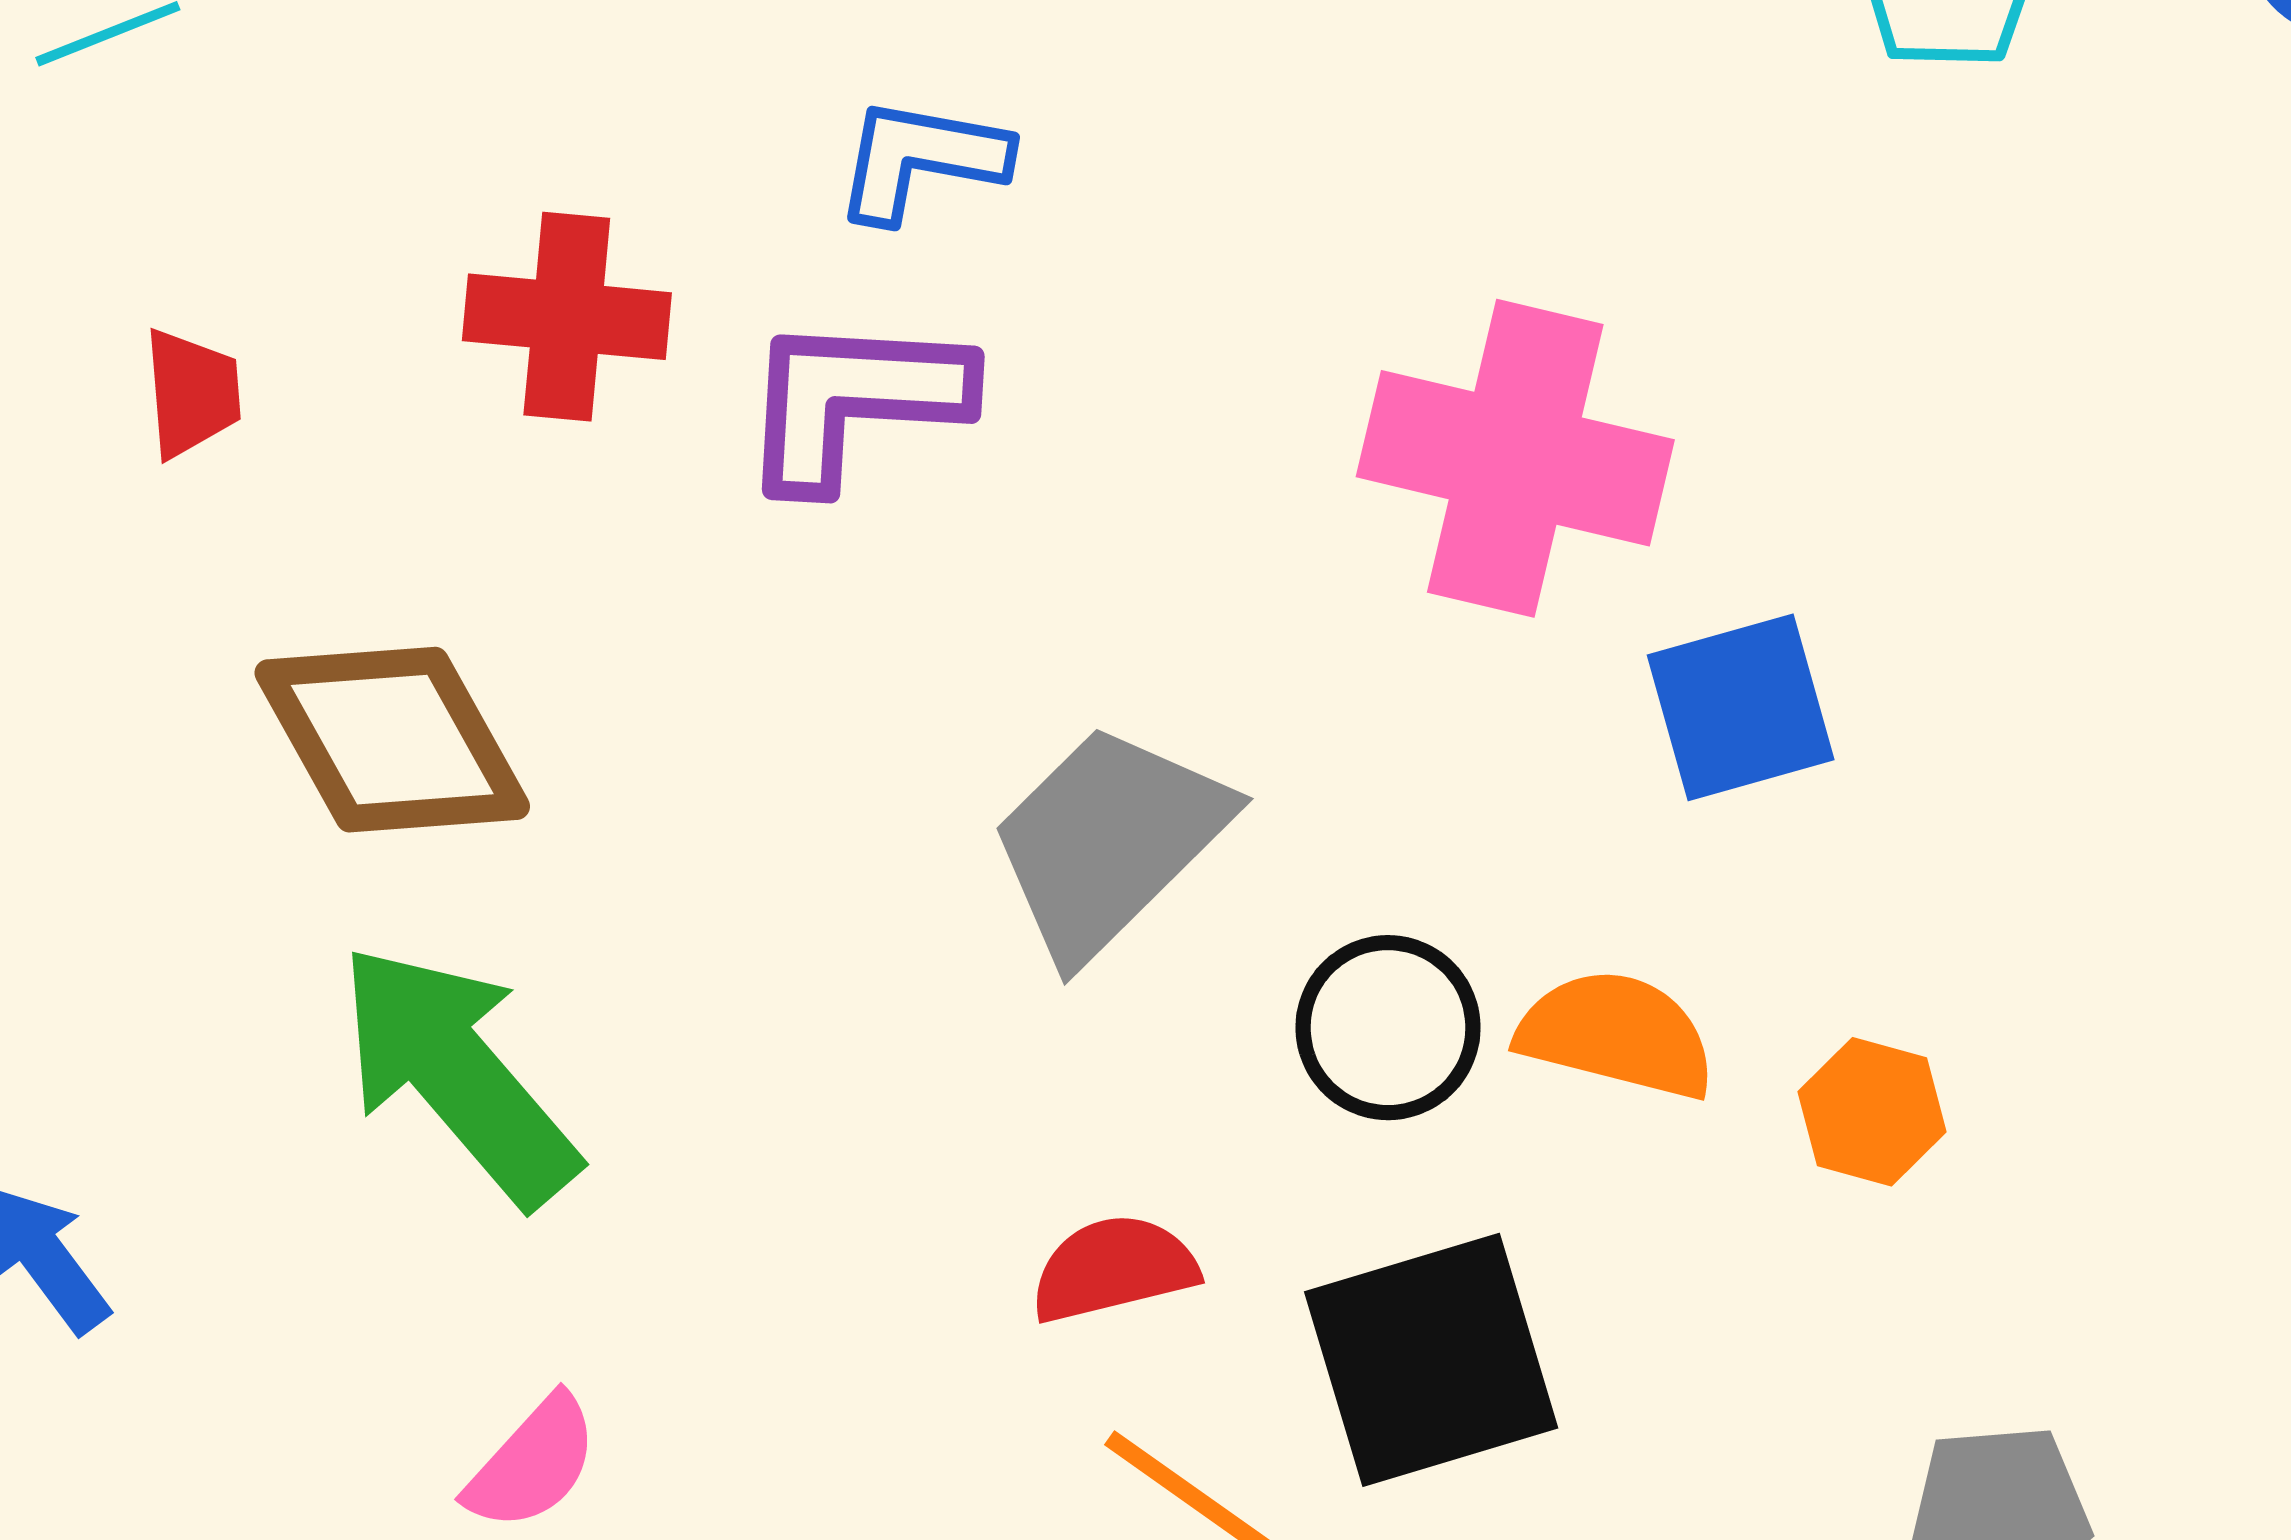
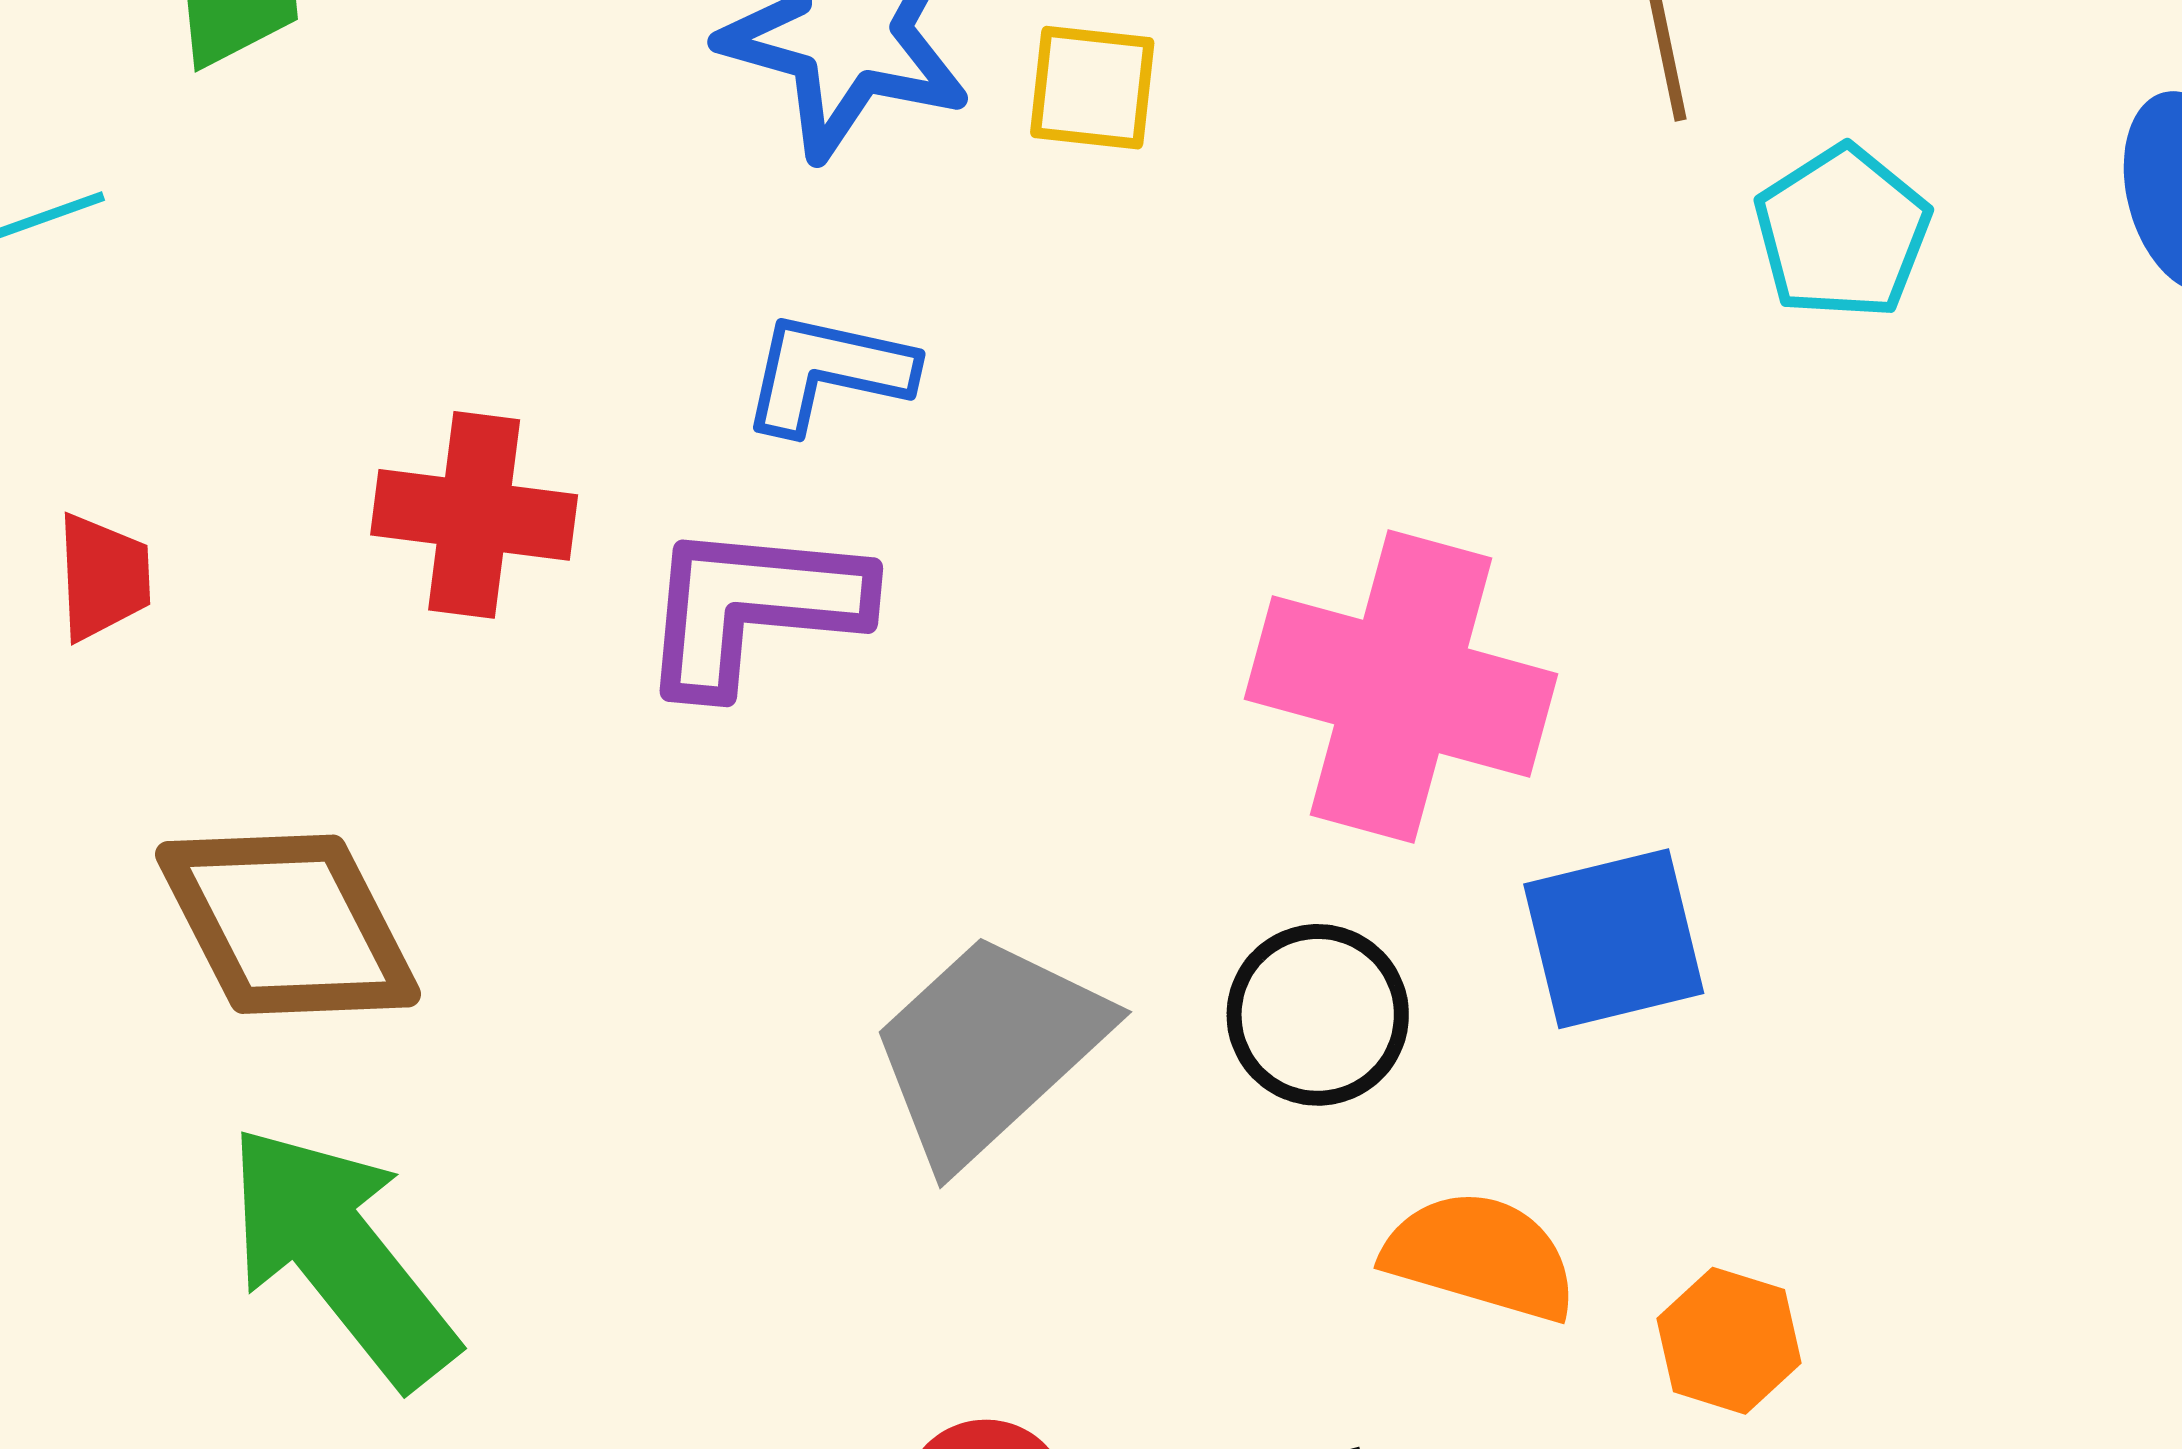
black circle: (1388, 1028) -> (1318, 1015), moved

